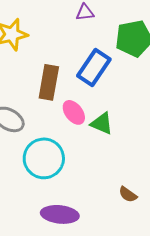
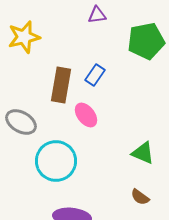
blue rectangle: (94, 67) -> (95, 75), moved, size x0.6
green triangle: (102, 123) -> (143, 153), moved

